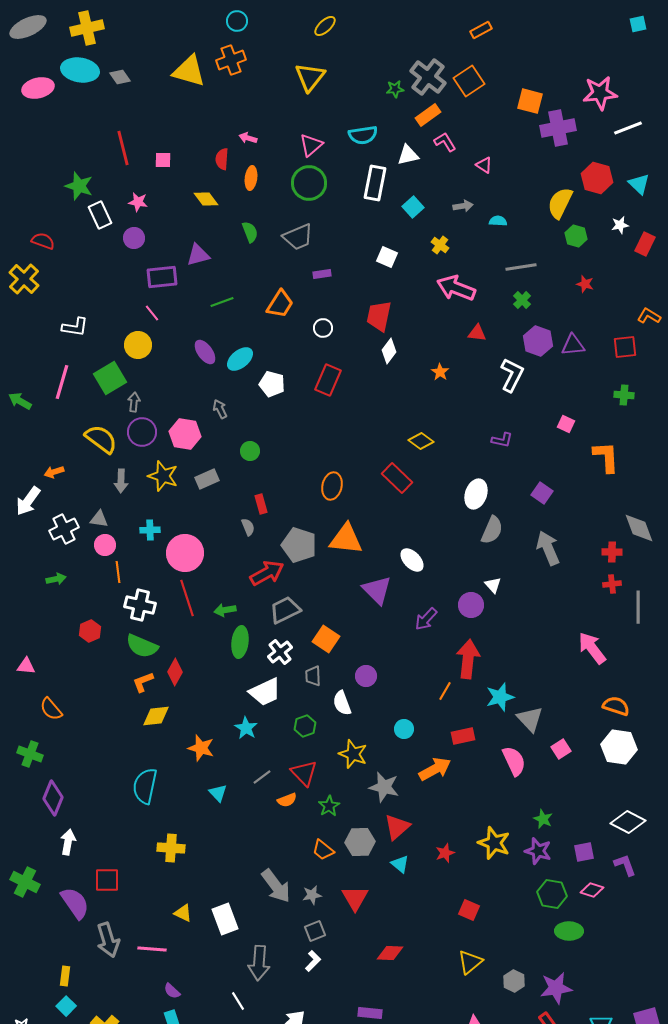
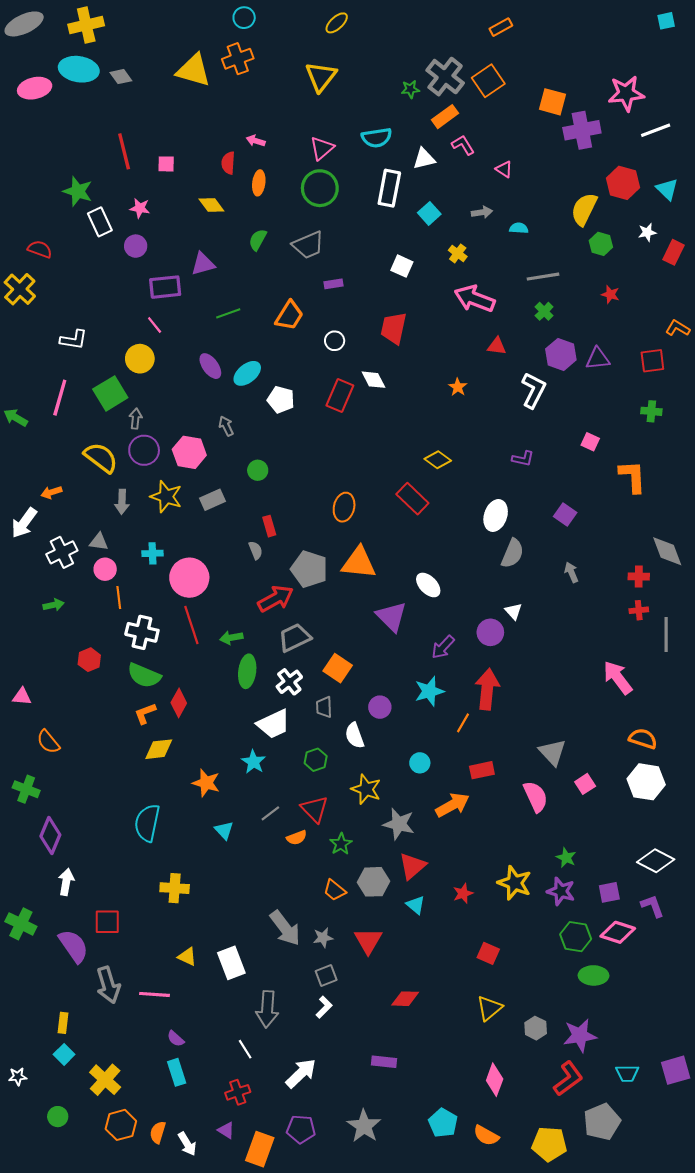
green semicircle: (250, 232) -> (258, 240), turned -130
white diamond: (389, 351) -> (374, 380), moved, turned -65
gray arrow: (548, 548) -> (571, 572), size x0.6
cyan star: (500, 697) -> (429, 691), moved
pink diamond: (592, 890) -> (618, 932), size x1.4

